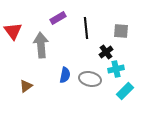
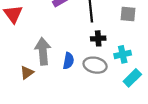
gray arrow: (41, 45) -> (43, 51), moved
black cross: (106, 52) -> (98, 38), moved, turned 32

